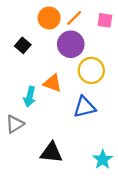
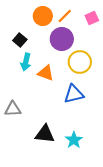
pink square: (105, 20) -> (92, 18), turned -32
cyan arrow: (30, 97) -> (26, 62), moved
gray triangle: (15, 124) -> (13, 109), turned 30
cyan star: (103, 159) -> (74, 140), moved

